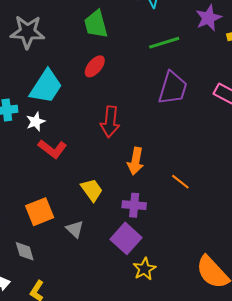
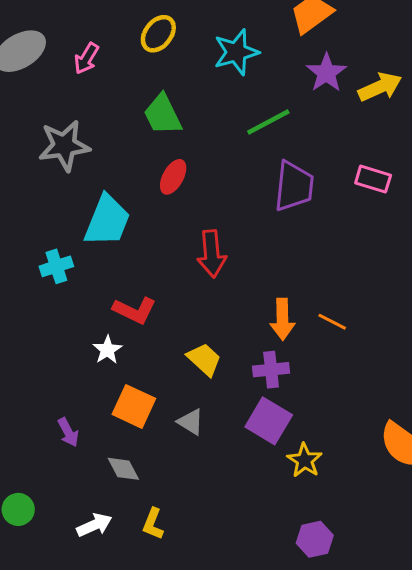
white star: (36, 122) -> (107, 350), moved
orange arrow: (136, 161) -> (282, 319), moved
orange square: (40, 212) -> (134, 406), turned -32

